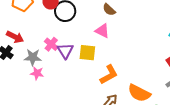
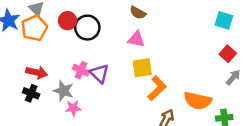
yellow square: (87, 53) -> (142, 68), moved
gray star: (33, 57) -> (63, 91), turned 30

